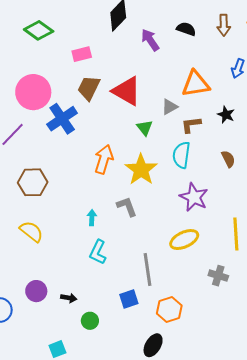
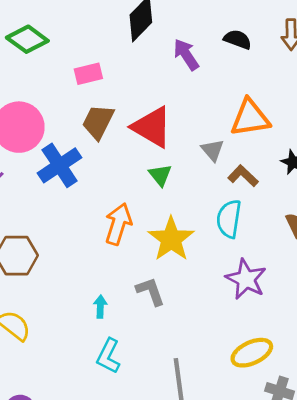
gray triangle: (170, 107) -> (213, 150), turned -42
brown L-shape: (191, 125) -> (243, 176), turned 50
green triangle: (145, 128) -> (160, 175), moved
yellow ellipse: (184, 240) -> (252, 353), moved

